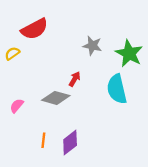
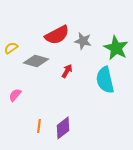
red semicircle: (34, 29) -> (57, 35), moved
gray diamond: (56, 98) -> (36, 61), moved

